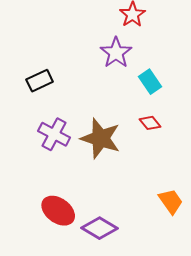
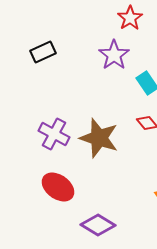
black rectangle: (40, 81) -> (43, 52), moved
red ellipse: (58, 211) -> (58, 187), moved

